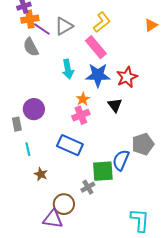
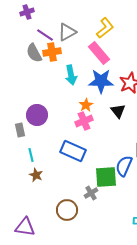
orange cross: (30, 19) -> (52, 52), moved
brown star: (41, 174) -> (36, 175), moved
purple triangle: (53, 219) -> (25, 227), moved

